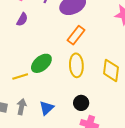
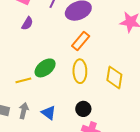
blue triangle: (47, 108) -> (49, 113), turned -42

